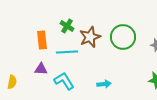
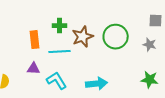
green cross: (67, 26) -> (60, 26), turned -32
cyan arrow: (104, 84) -> (97, 84), size x1.5

